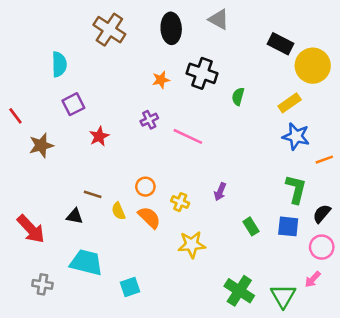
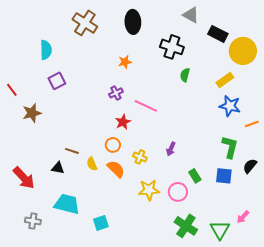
gray triangle: (219, 19) -> (191, 15), moved
black cross: (202, 73) -> (172, 47), moved
red star: (99, 136) -> (123, 122), moved
pink circle: (322, 247) -> (178, 192), moved

